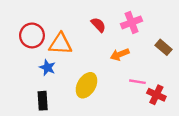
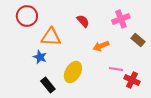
pink cross: (132, 22) -> (121, 19), moved
red circle: (32, 35) -> (27, 16), moved
black rectangle: (43, 101) -> (48, 85), moved, turned -35

